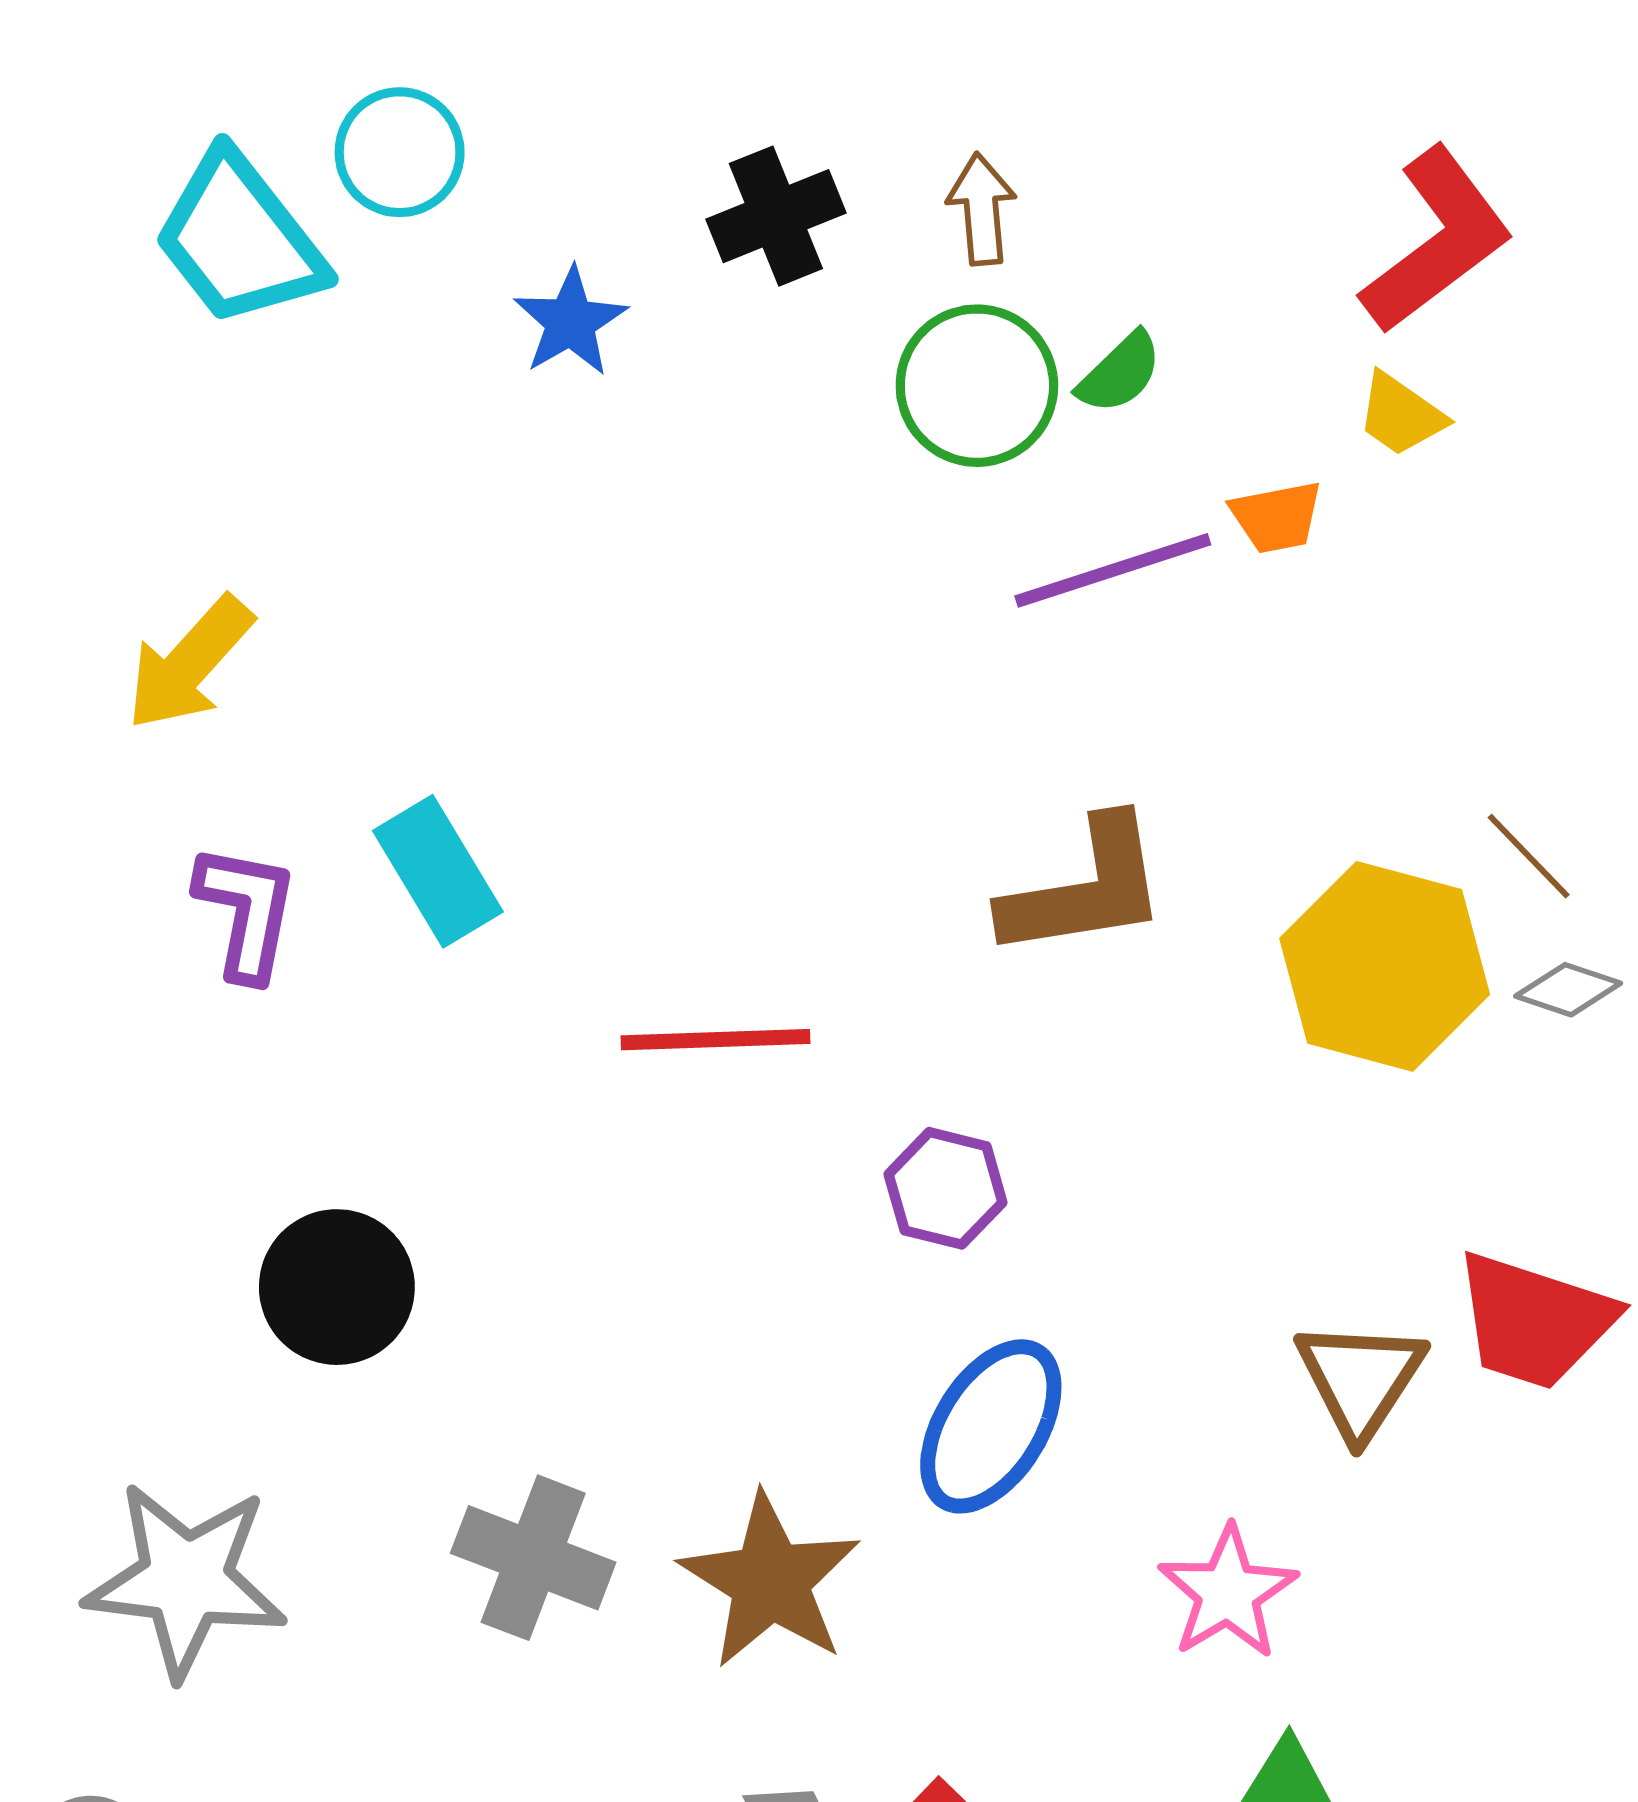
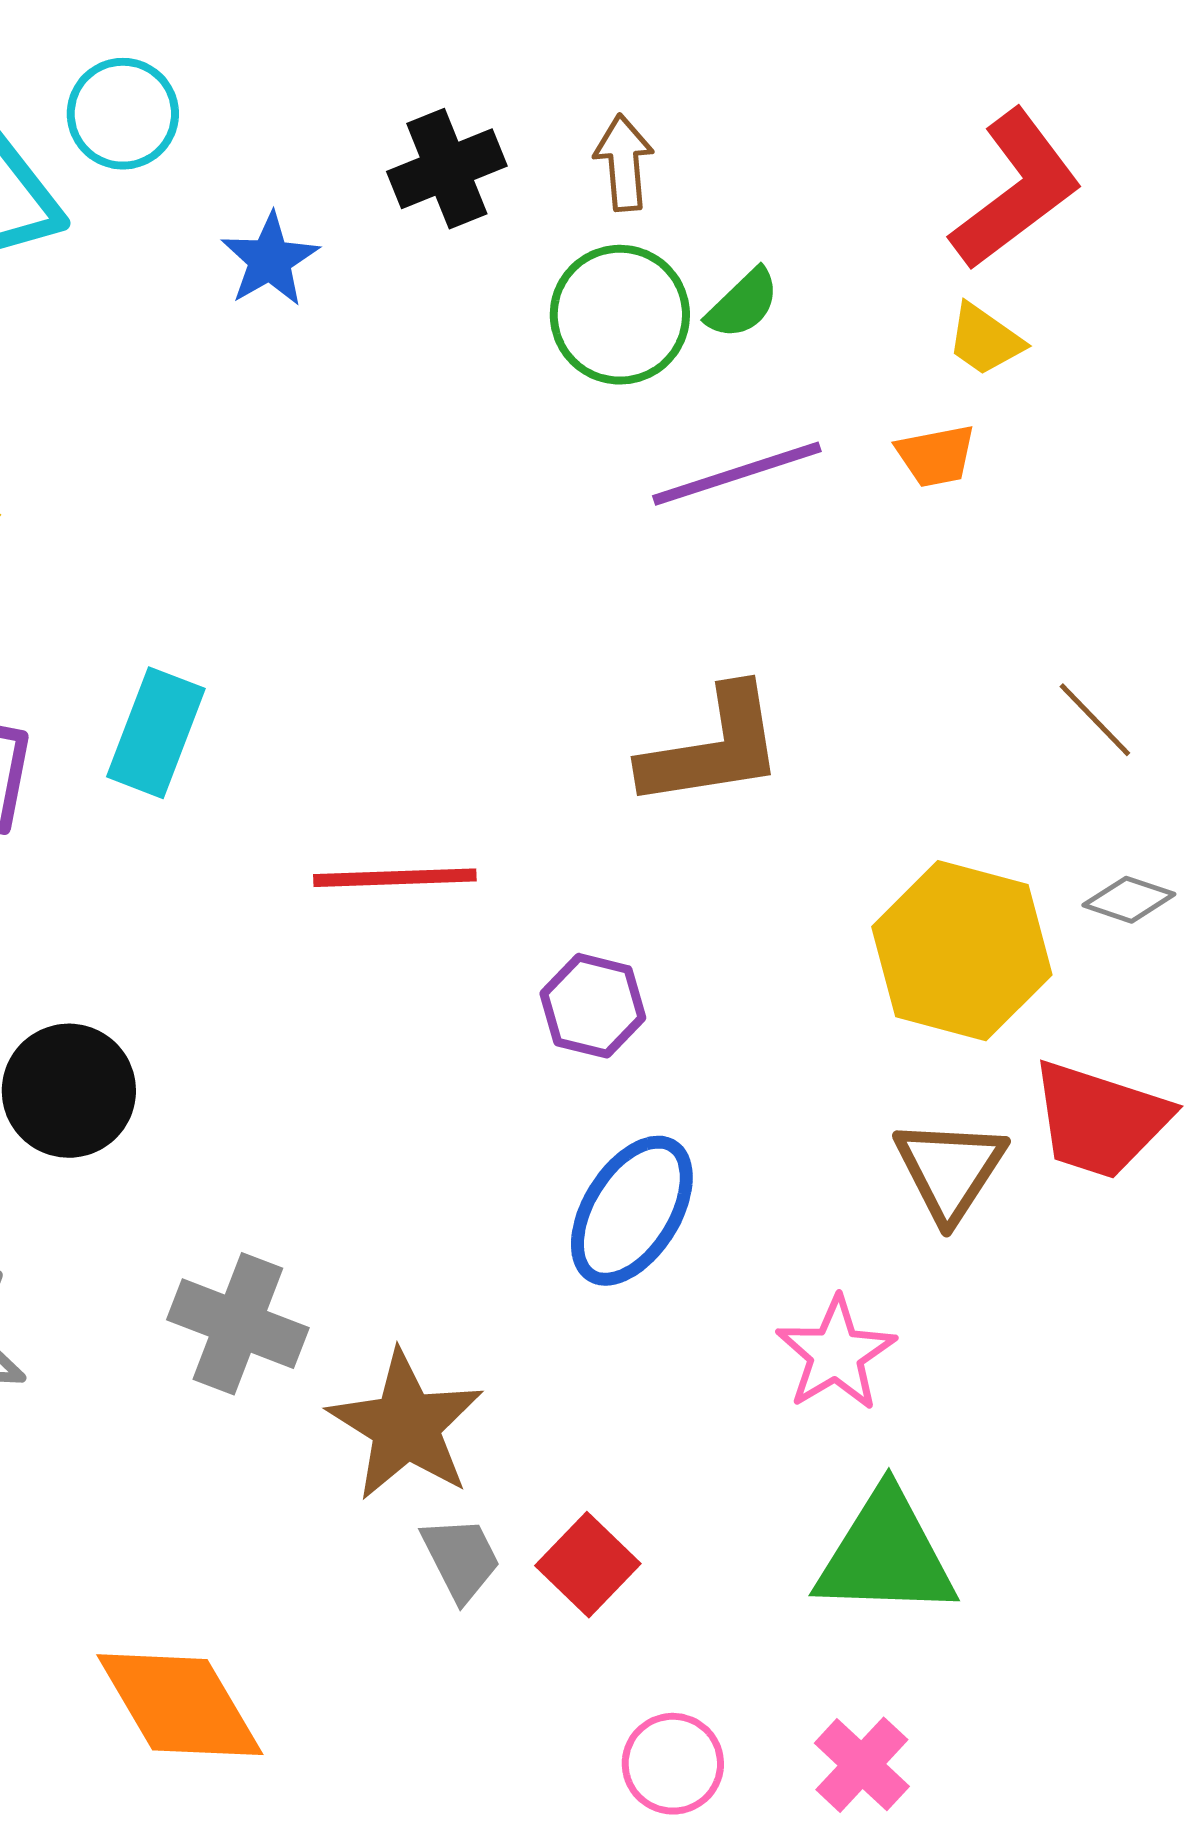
orange trapezoid: (1277, 517) -> (936, 456), moved
cyan rectangle: (438, 871) -> (156, 733), turned 52
yellow hexagon: (1385, 966) -> (962, 951), moved
gray diamond: (1568, 990) -> (1129, 900), moved
brown star: (770, 1581) -> (406, 1426), moved

